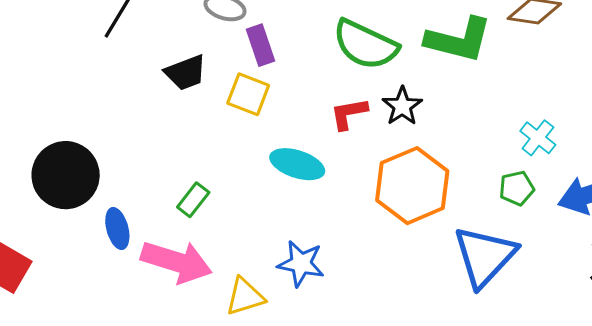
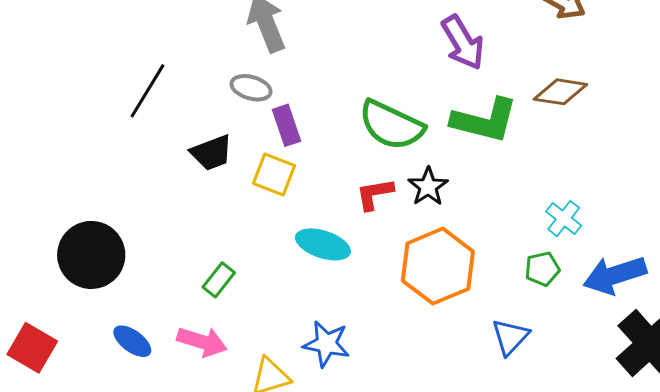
blue ellipse: (117, 228) -> (132, 341), moved, turned -39
blue triangle: (485, 256) -> (510, 337), size x0.6
pink arrow: (176, 262) -> (202, 342), size x0.7

